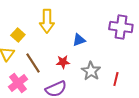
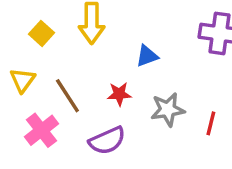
yellow square: (18, 35) -> (41, 33), moved
gray star: (91, 71) -> (168, 110), turned 30

